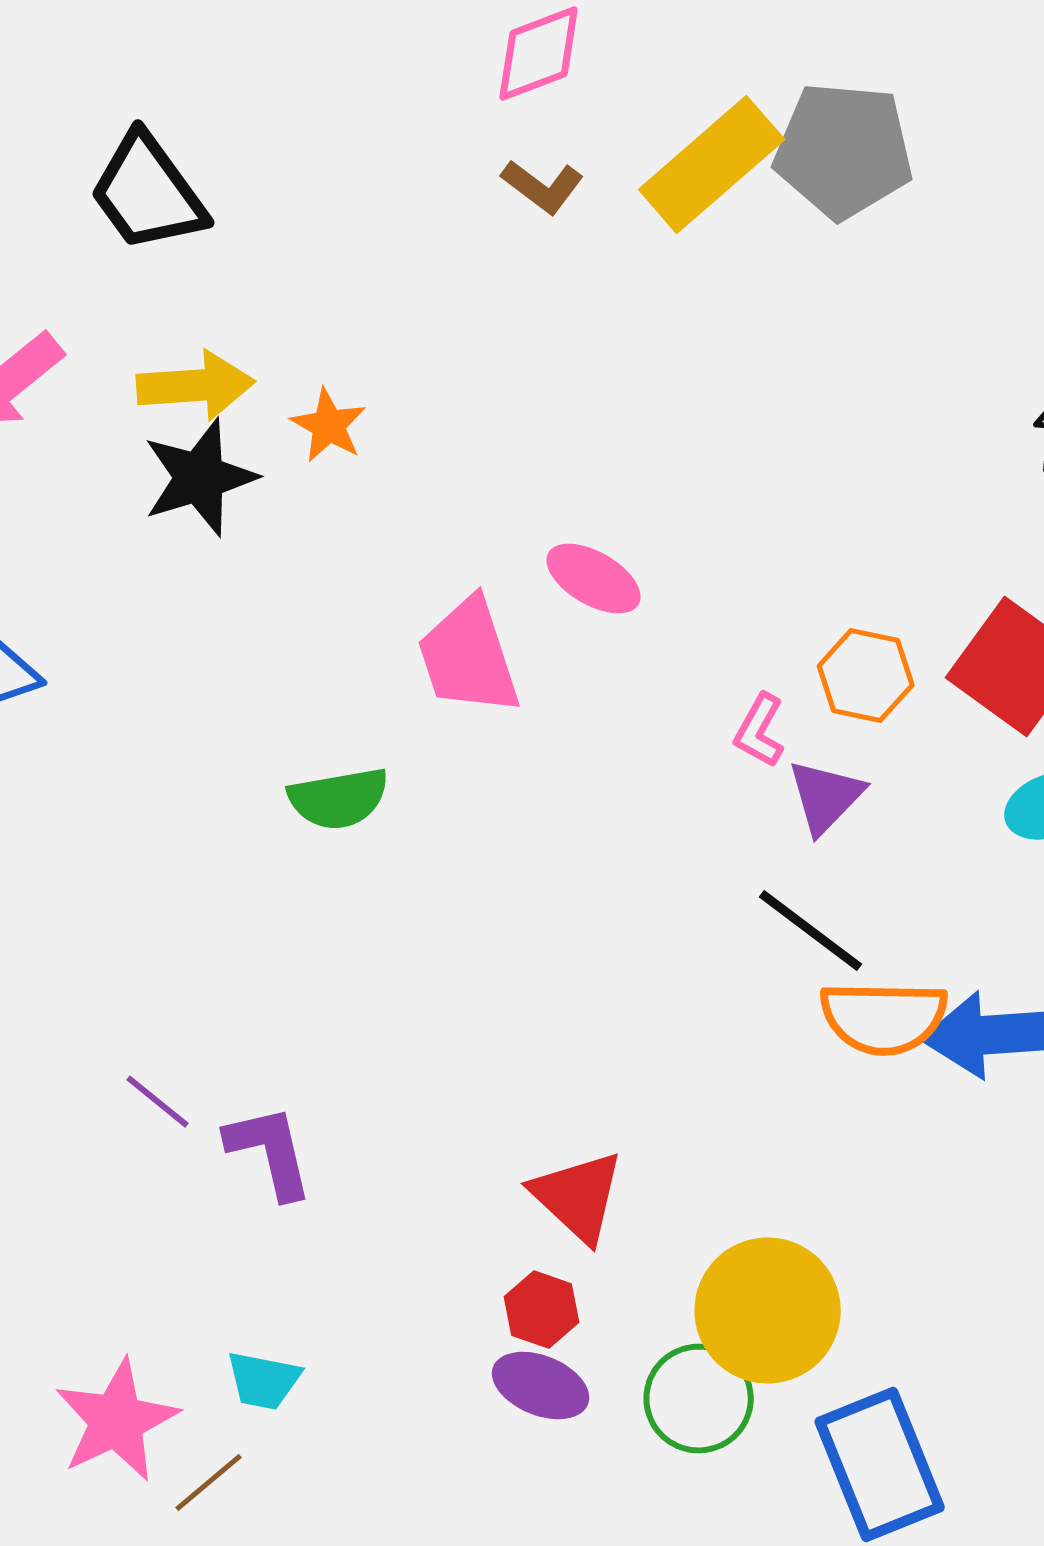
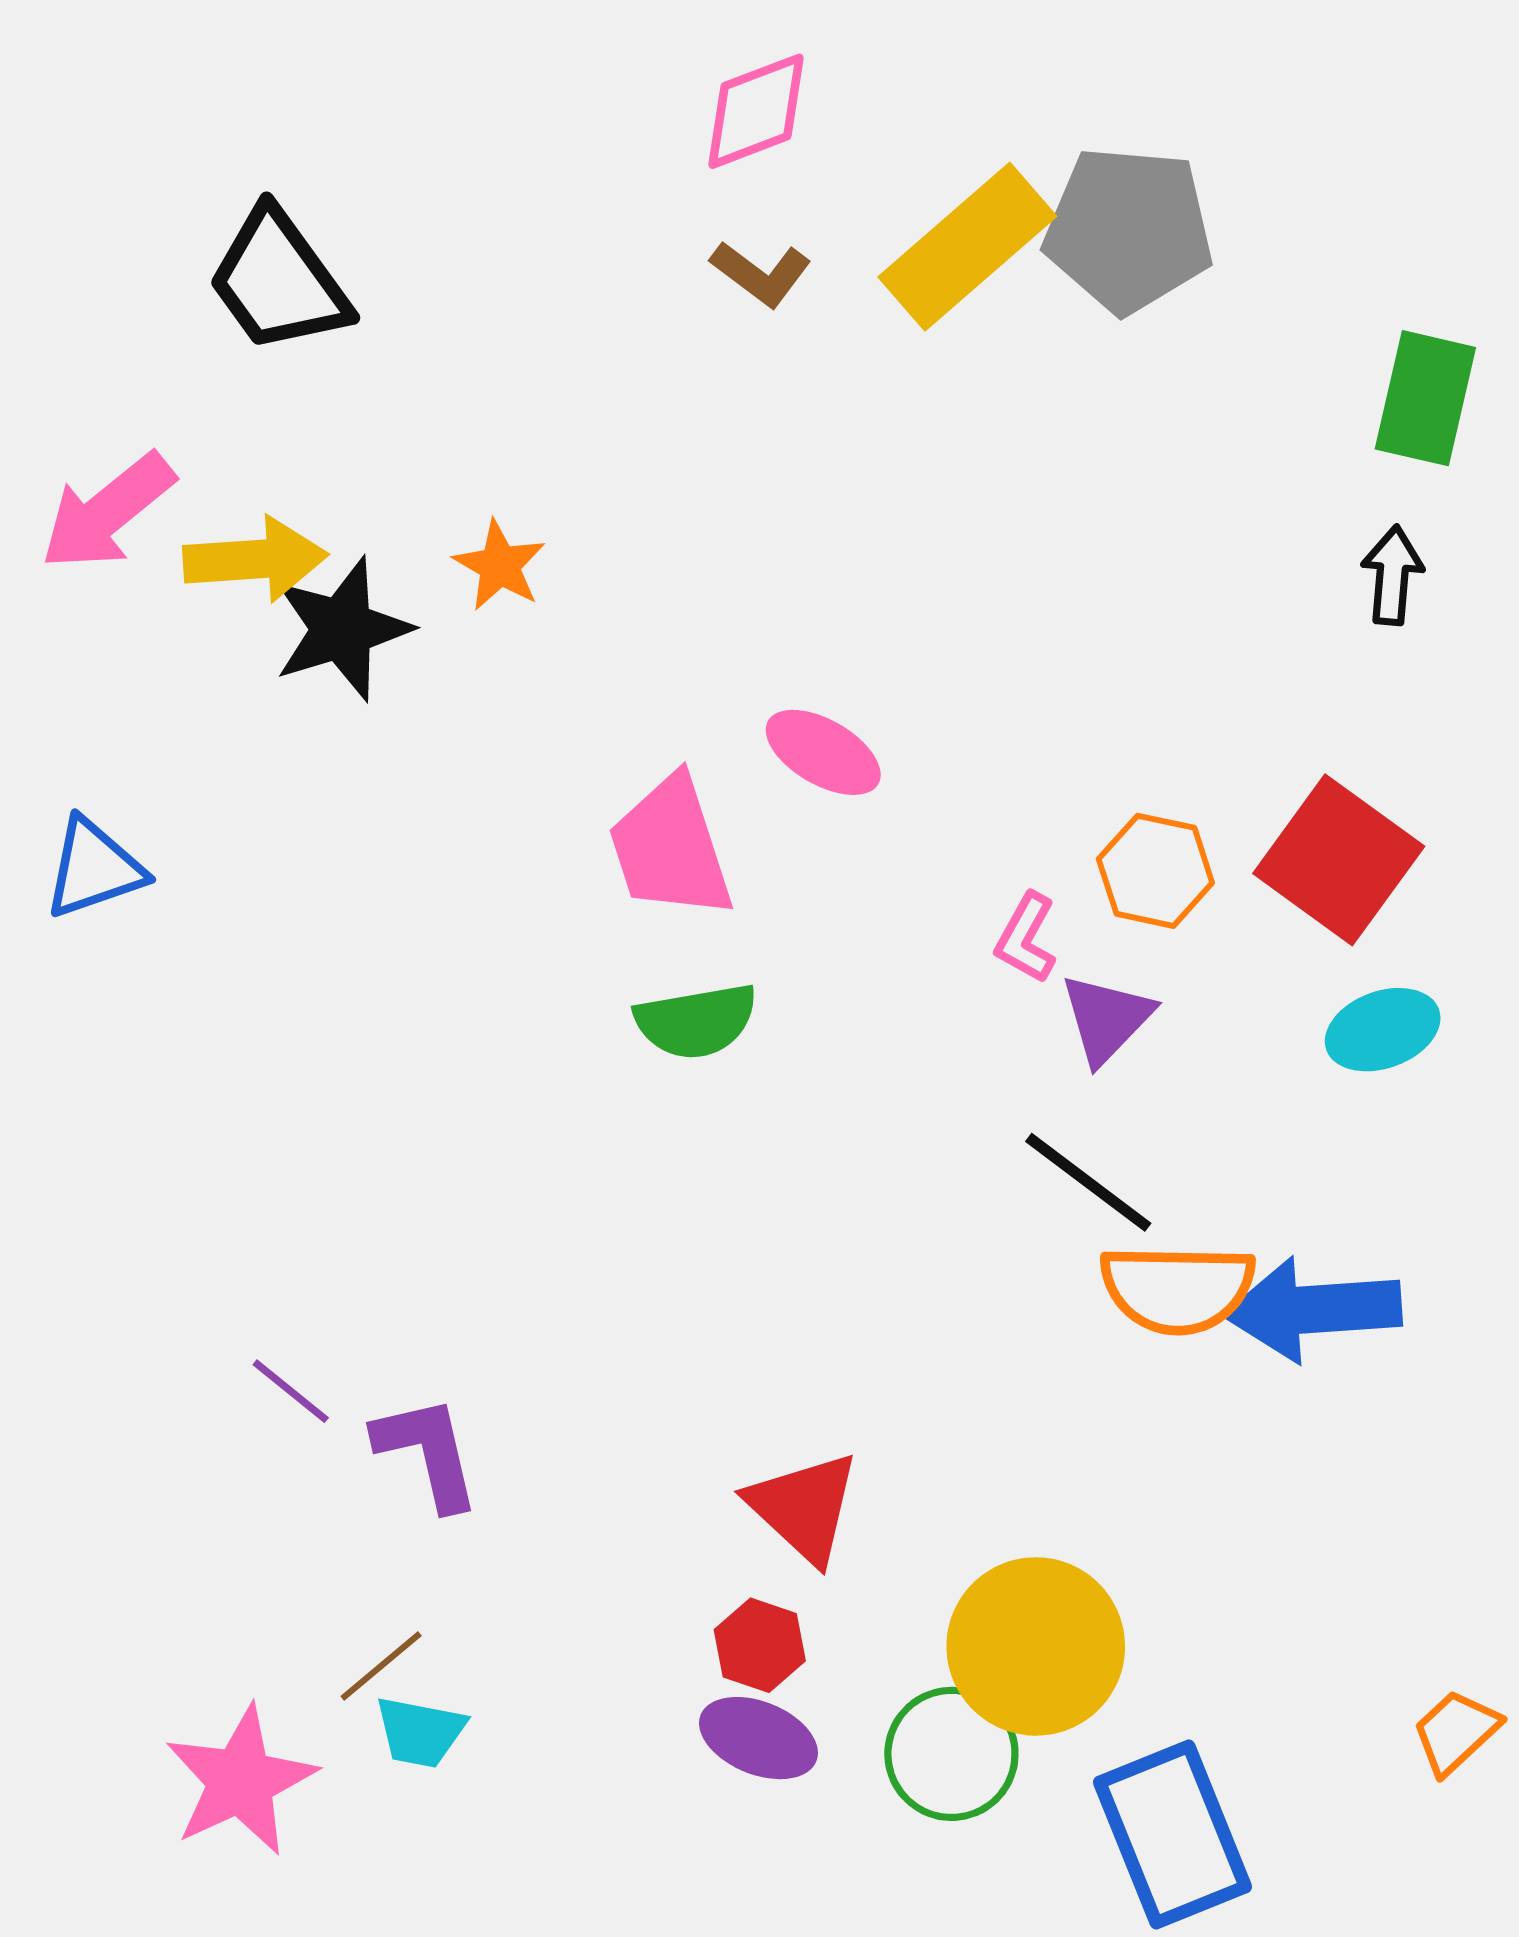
yellow arrow: (196, 386) -> (255, 559), moved
green semicircle: (339, 799) -> (696, 1021), moved
brown line: (209, 1483) -> (381, 1666), moved

